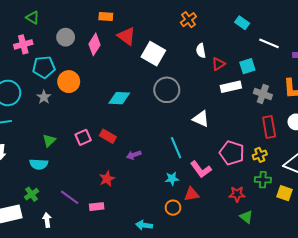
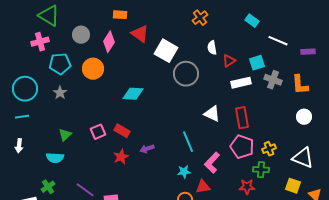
green triangle: (33, 18) -> (49, 16), size x1.6
orange circle: (69, 82) -> (93, 69), moved
gray circle: (167, 90) -> (186, 74), moved
gray cross: (263, 94) -> (273, 80), moved
red rectangle: (269, 127) -> (242, 118), moved
pink L-shape: (201, 169) -> (212, 163), turned 80
red star: (107, 179) -> (121, 157), moved
green cross: (263, 180) -> (261, 170), moved

